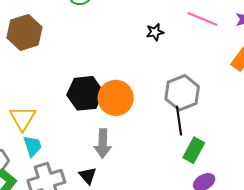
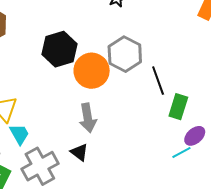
black hexagon: (85, 93) -> (59, 49), moved
gray hexagon: (182, 93) -> (125, 54), moved

